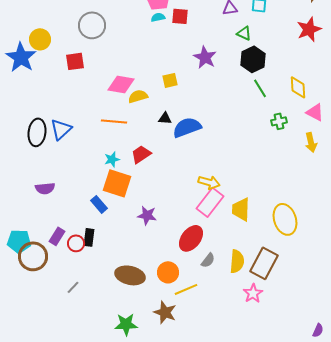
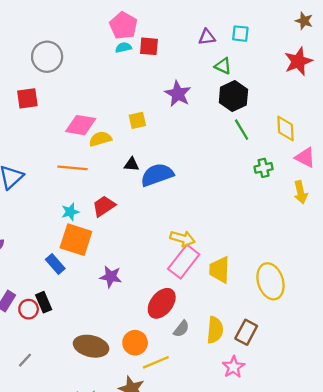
black rectangle: (89, 237) -> (44, 302), turned -30
brown rectangle: (264, 263) -> (246, 332), size x0.7

